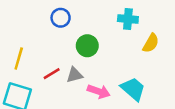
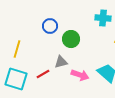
blue circle: (61, 18) -> (50, 26), moved
red line: (52, 74) -> (43, 74), moved

